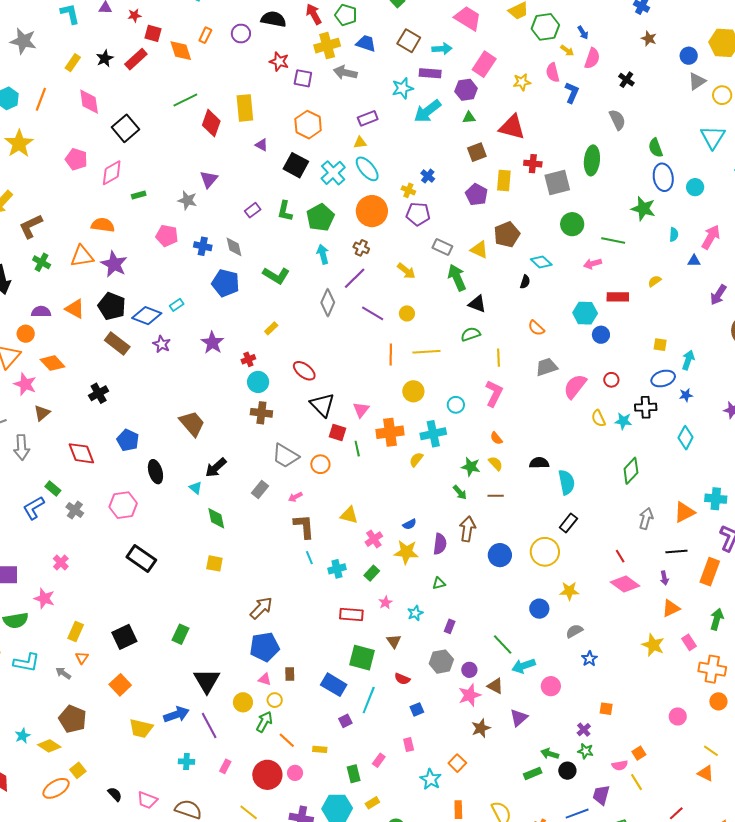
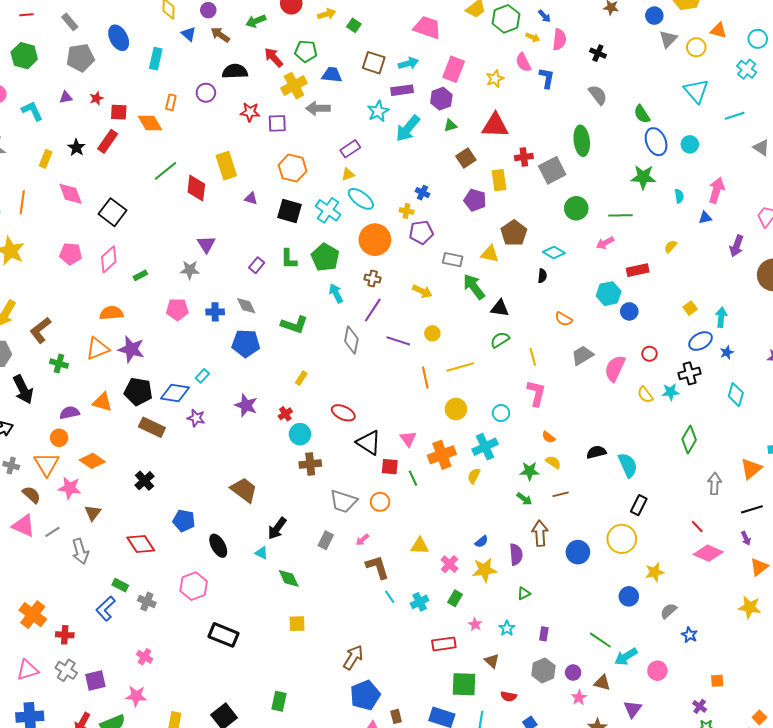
yellow square: (660, 345) -> (690, 308), turned -32
pink star: (470, 695) -> (579, 698), size x0.7

